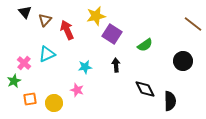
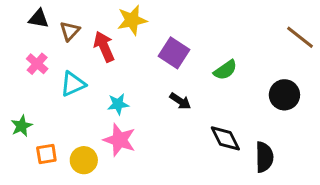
black triangle: (25, 12) -> (39, 19), turned -40
yellow star: (96, 16) -> (132, 20), moved
pink cross: (24, 63) -> (37, 64), moved
black arrow: (116, 65) -> (180, 101), turned 128
cyan star: (85, 67) -> (118, 104), moved
pink star: (77, 90) -> (120, 140), size x1.5

